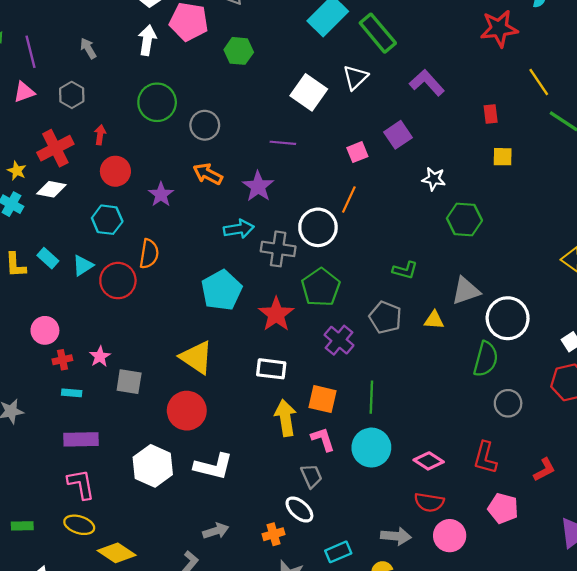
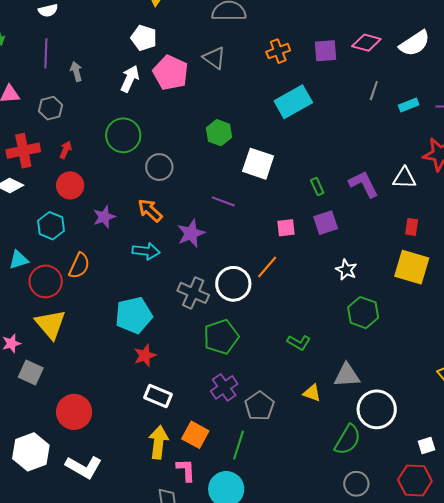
green rectangle: (378, 33) -> (317, 187), moved, size x0.5
green hexagon: (239, 51) -> (219, 133), moved
purple line: (31, 52) -> (46, 53), moved
white triangle: (355, 77) -> (404, 178), moved, turned 30
white square: (309, 92) -> (258, 164), turned -32
yellow square: (503, 157) -> (412, 267), size x1.8
cyan arrow: (239, 229) -> (146, 251), moved
red star: (276, 314) -> (145, 356), moved, size x0.7
gray pentagon: (385, 317) -> (259, 406), moved
yellow triangle: (196, 357) -> (50, 324), moved

